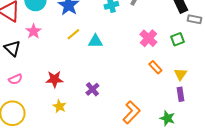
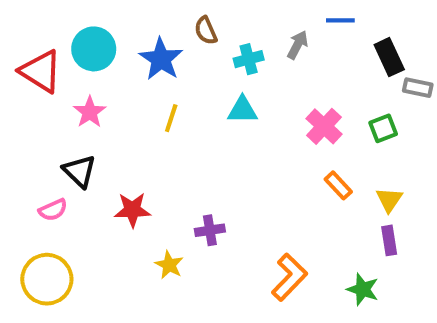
yellow line: (73, 34) -> (171, 118), turned -32
cyan triangle: (95, 41) -> (242, 110), moved
black triangle: (12, 48) -> (79, 171), moved
purple cross: (92, 89) -> (210, 230), turned 32
yellow star: (59, 106) -> (169, 265), moved

